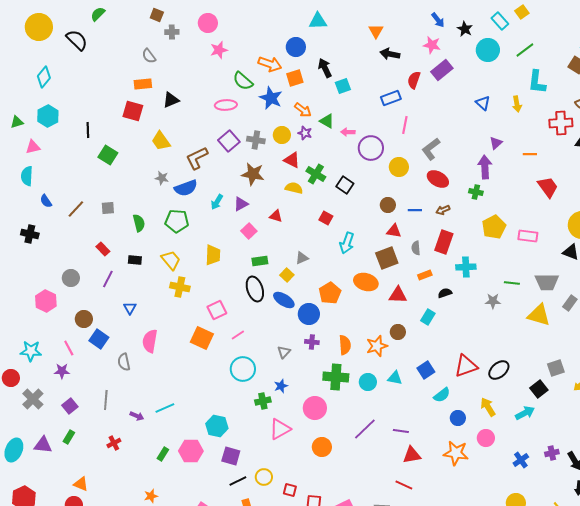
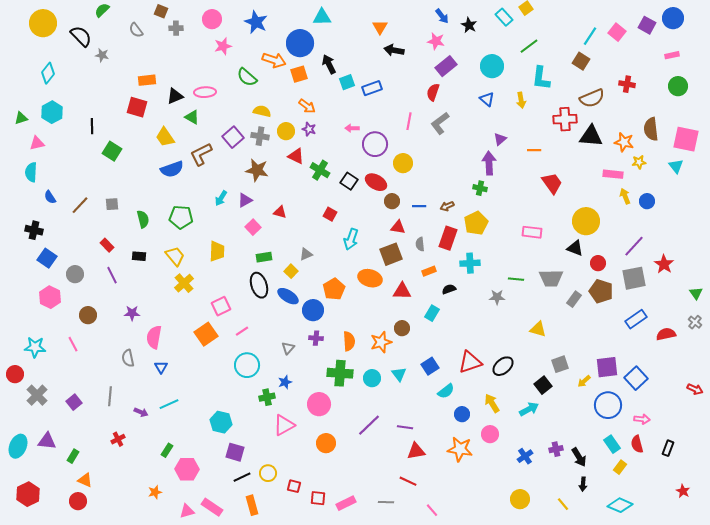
blue circle: (296, 47) -> (300, 43), size x1.4
cyan circle: (488, 50) -> (492, 66), moved
gray semicircle: (149, 56) -> (136, 30), moved
red semicircle: (414, 80) -> (433, 92), moved
blue star: (271, 98) -> (256, 22), moved
blue rectangle: (391, 98) -> (372, 88), moved
pink ellipse: (226, 105) -> (205, 92), moved
green triangle: (327, 121) -> (192, 117), moved
gray L-shape: (431, 149) -> (440, 123), moved
gray star: (162, 178) -> (102, 55), moved
red ellipse: (438, 179) -> (376, 182), moved
blue semicircle: (186, 188) -> (172, 169), moved
yellow semicircle: (294, 188) -> (262, 111), moved
yellow pentagon: (494, 227) -> (476, 223), moved
purple line: (108, 279) -> (112, 275), turned -54
yellow cross: (180, 287) -> (184, 283), turned 36
blue triangle: (130, 308) -> (161, 367), moved
yellow triangle: (539, 315) -> (538, 329), moved, size x0.7
orange square: (202, 338) -> (206, 334), turned 30
blue square: (99, 339) -> (47, 258), moved
purple star: (62, 371) -> (132, 313), moved
cyan triangle: (395, 378) -> (399, 374), turned 42
green rectangle: (69, 437) -> (73, 456), moved
pink hexagon: (191, 451) -> (187, 469), moved

